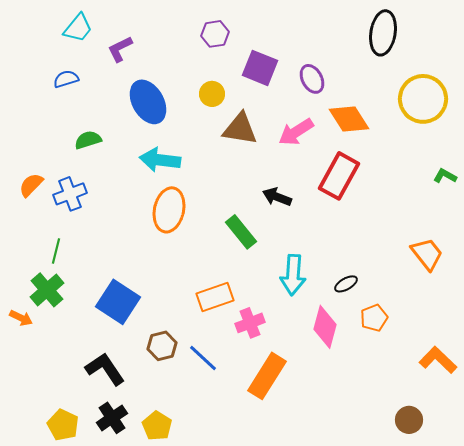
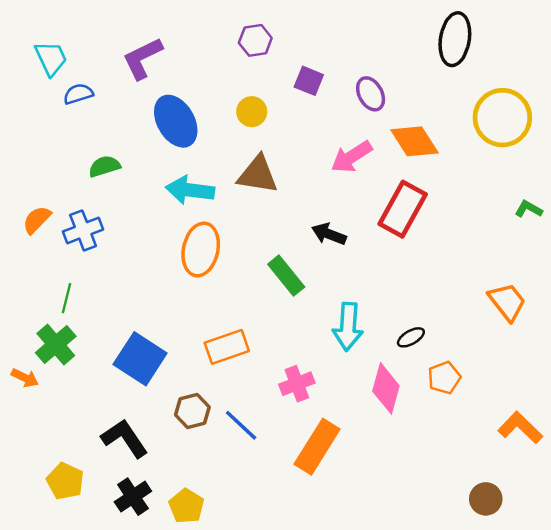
cyan trapezoid: (78, 28) -> (51, 58), moved, turned -64
purple L-shape: (120, 49) -> (142, 58), size x1.4
purple square: (260, 68) -> (309, 81), size x0.7
brown triangle: (240, 129) -> (258, 175), moved
orange rectangle: (215, 297) -> (227, 347), moved
yellow pentagon: (63, 425) -> (65, 481), moved

